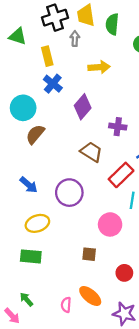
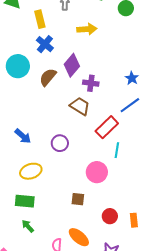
purple cross: (118, 127) -> (91, 83), moved
brown semicircle: (35, 134) -> (48, 77), moved
purple circle: (69, 193) -> (60, 143), size x0.7
green arrow: (26, 299) -> (28, 226), moved

